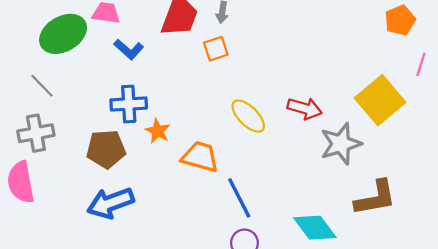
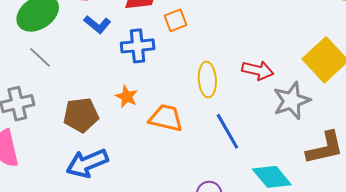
gray line: (42, 86) -> (40, 57), moved
blue cross: (129, 104) -> (138, 46), moved
yellow ellipse: (248, 116) -> (207, 80), turned 44
blue line: (239, 198) -> (227, 131), moved

